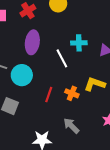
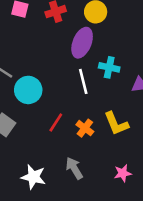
purple ellipse: (32, 42) -> (82, 43), moved
yellow L-shape: (95, 84) -> (116, 124), turned -145

